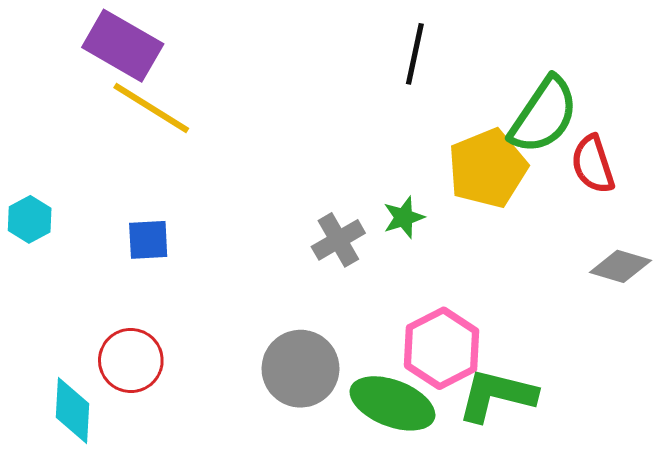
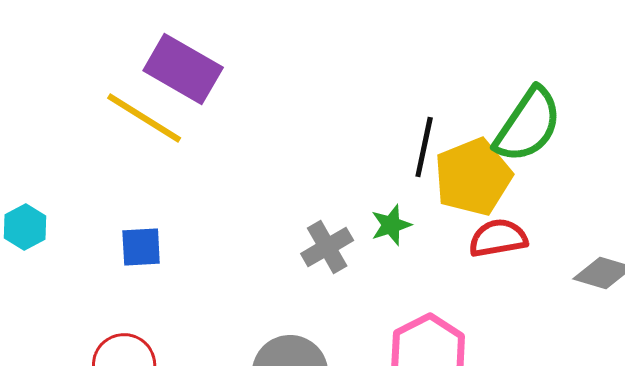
purple rectangle: (123, 46) -> (183, 69), moved
black line: (415, 54) -> (424, 147), moved
red semicircle: (593, 164) -> (498, 238), moved, turned 98

